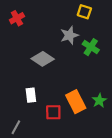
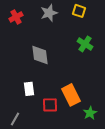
gray star: (69, 35) -> (49, 13), moved
gray diamond: (43, 59) -> (40, 55), turned 50
green star: (99, 101) -> (90, 113), moved

